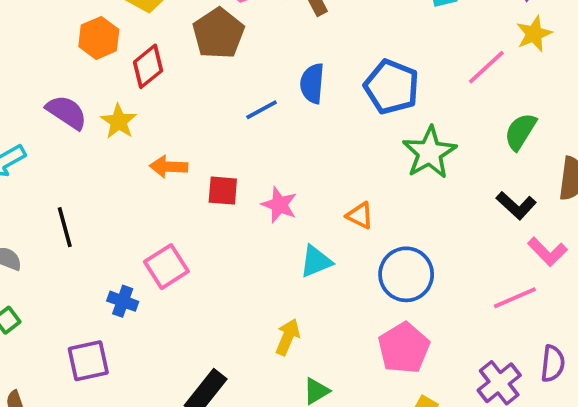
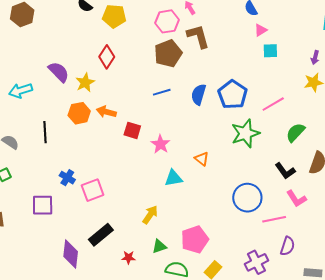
brown pentagon: (218, 33) -> (168, 54), moved
orange hexagon: (99, 38) -> (79, 113), moved
red diamond: (148, 66) -> (107, 57), turned -30
pink line: (486, 67) -> (273, 104), moved
blue semicircle: (312, 83) -> (199, 94), moved
pink square: (166, 267) -> (93, 190), moved
blue circle: (406, 274) -> (247, 198), moved
pink pentagon: (404, 348) -> (195, 239), moved
purple semicircle: (553, 364) -> (288, 246), moved

